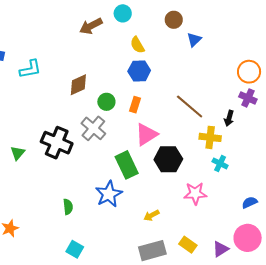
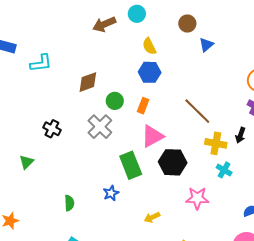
black arrow: (229, 118) -> (240, 135), moved
black cross: (57, 143) -> (52, 129), moved, size x0.6
green triangle: (18, 153) -> (26, 162), moved
blue star: (109, 194) -> (111, 193), size x0.6

